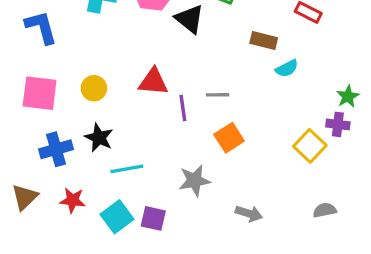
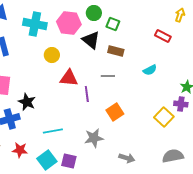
brown rectangle: (264, 40) -> (116, 51), moved
yellow circle: (94, 88) -> (52, 55), moved
gray line: (218, 95) -> (108, 76), moved
black star: (99, 138) -> (27, 102), moved
gray semicircle: (325, 210) -> (173, 156), size x1.5

